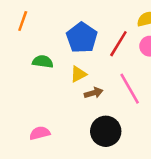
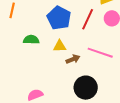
yellow triangle: (78, 74) -> (60, 46), turned 32
pink line: (130, 89) -> (100, 53), turned -35

